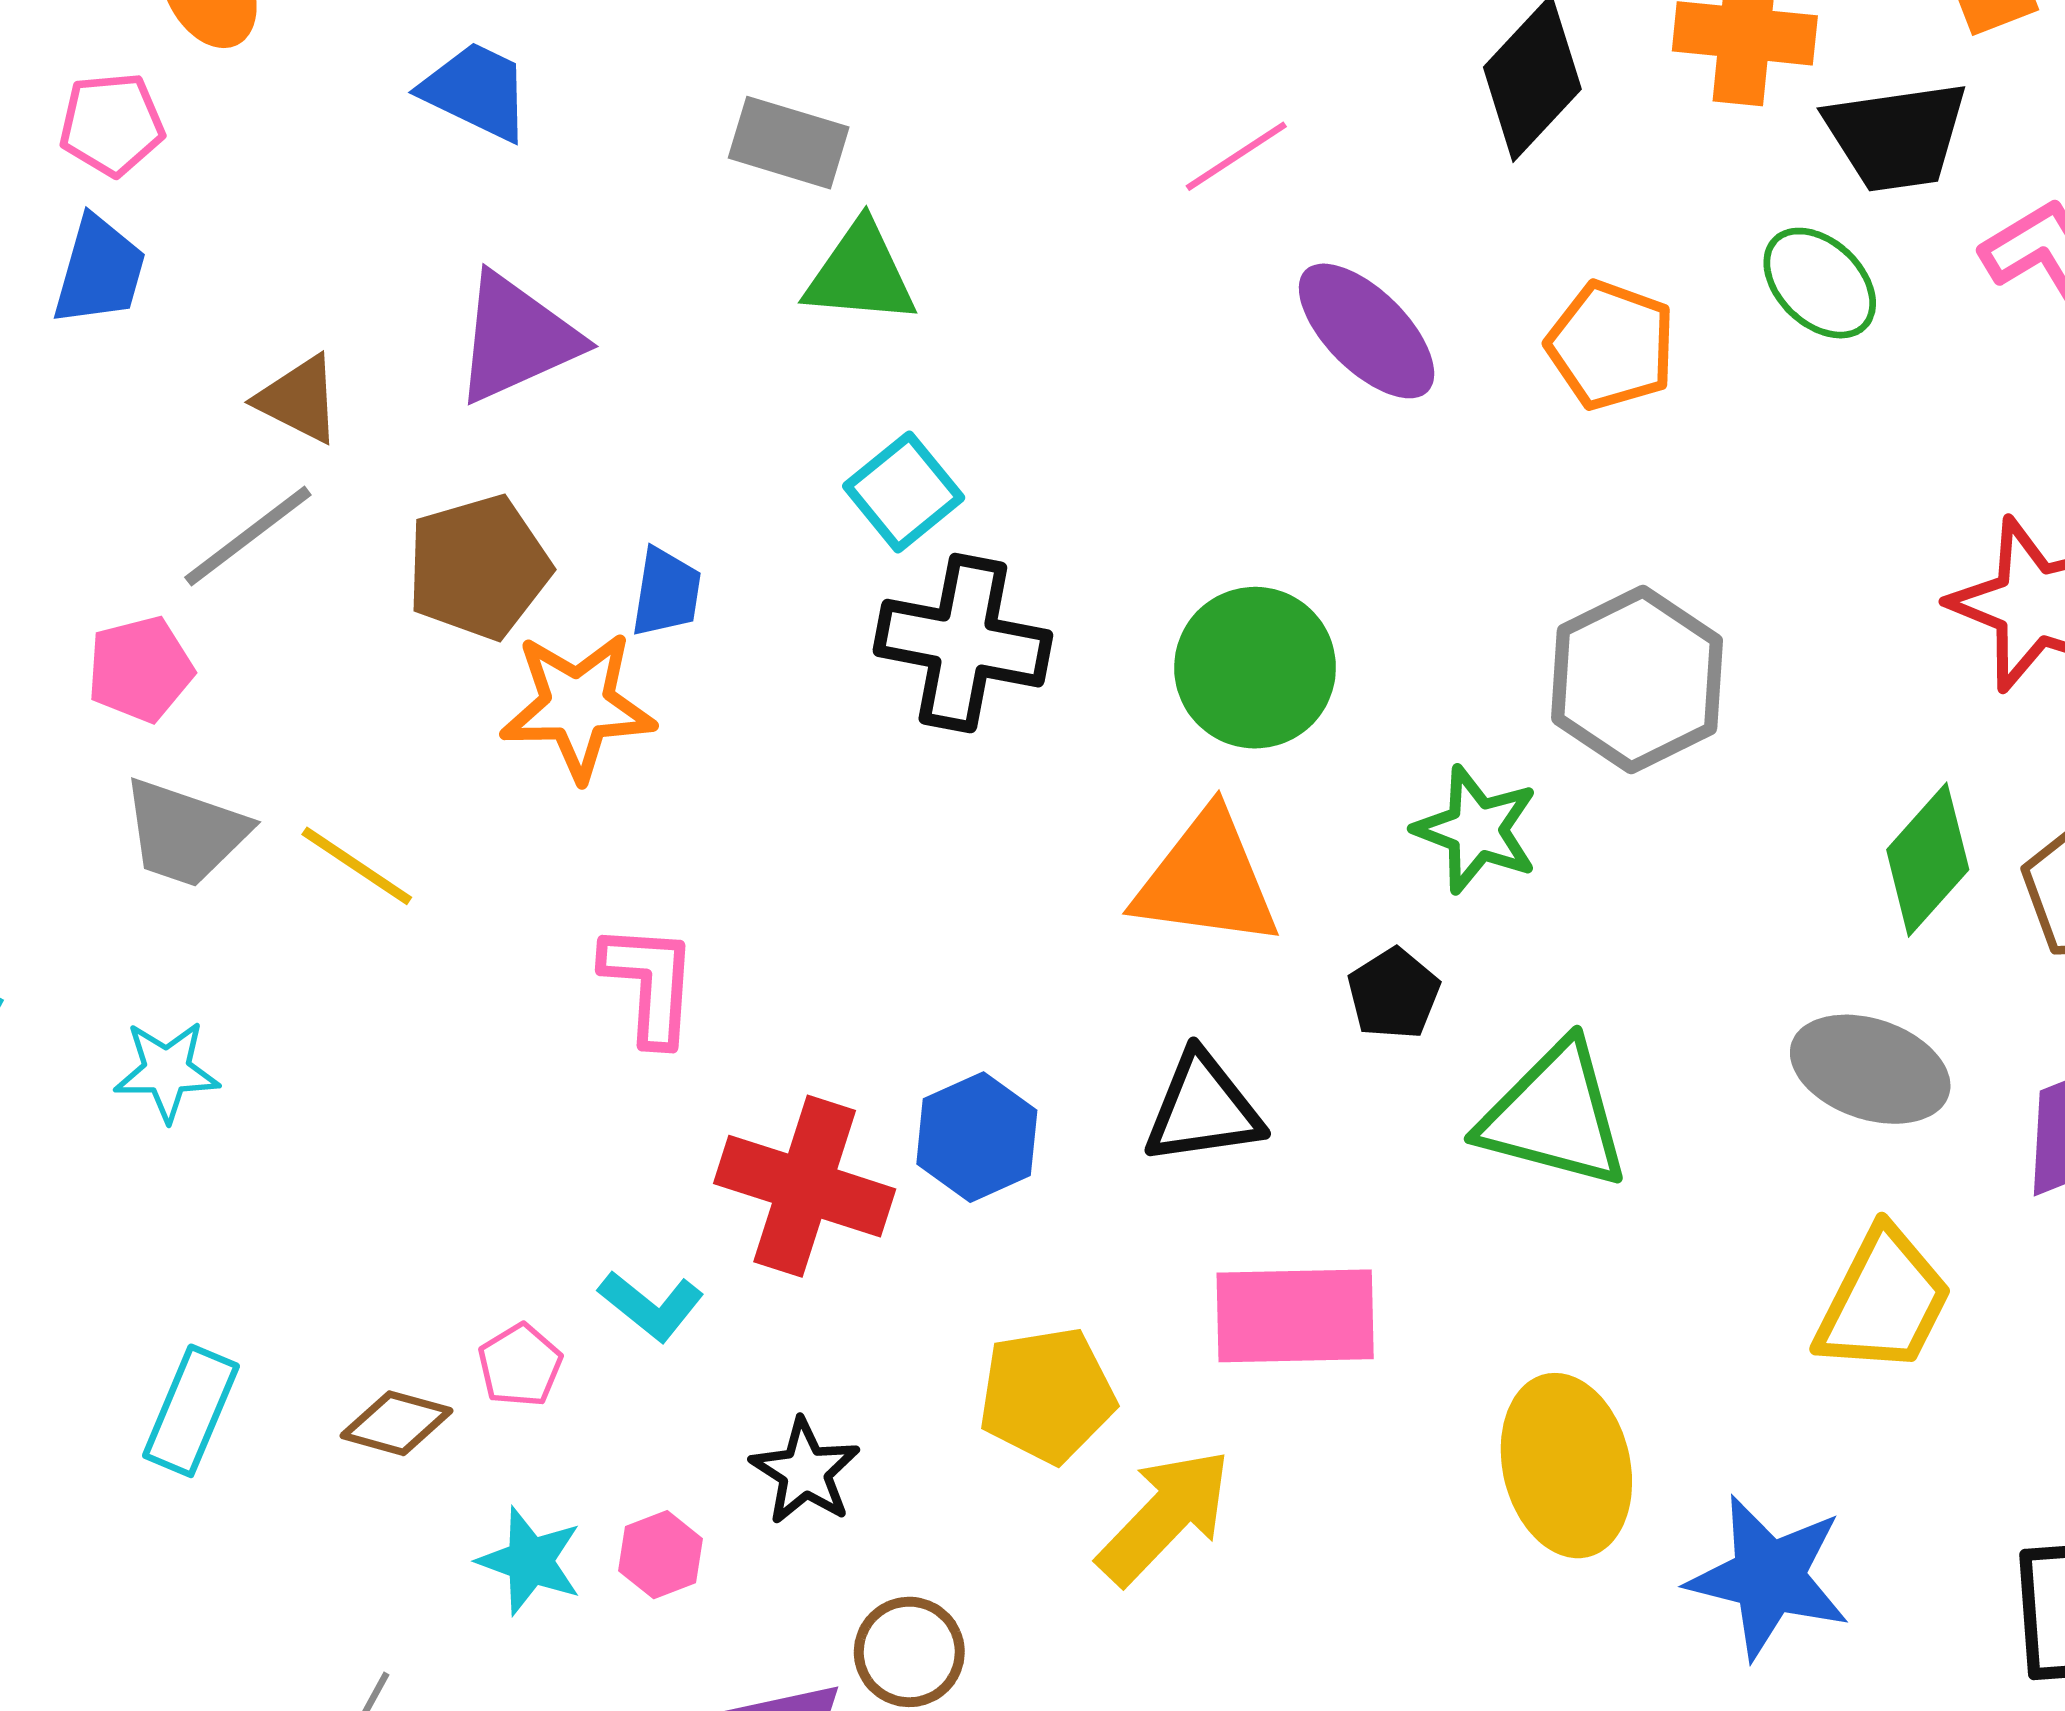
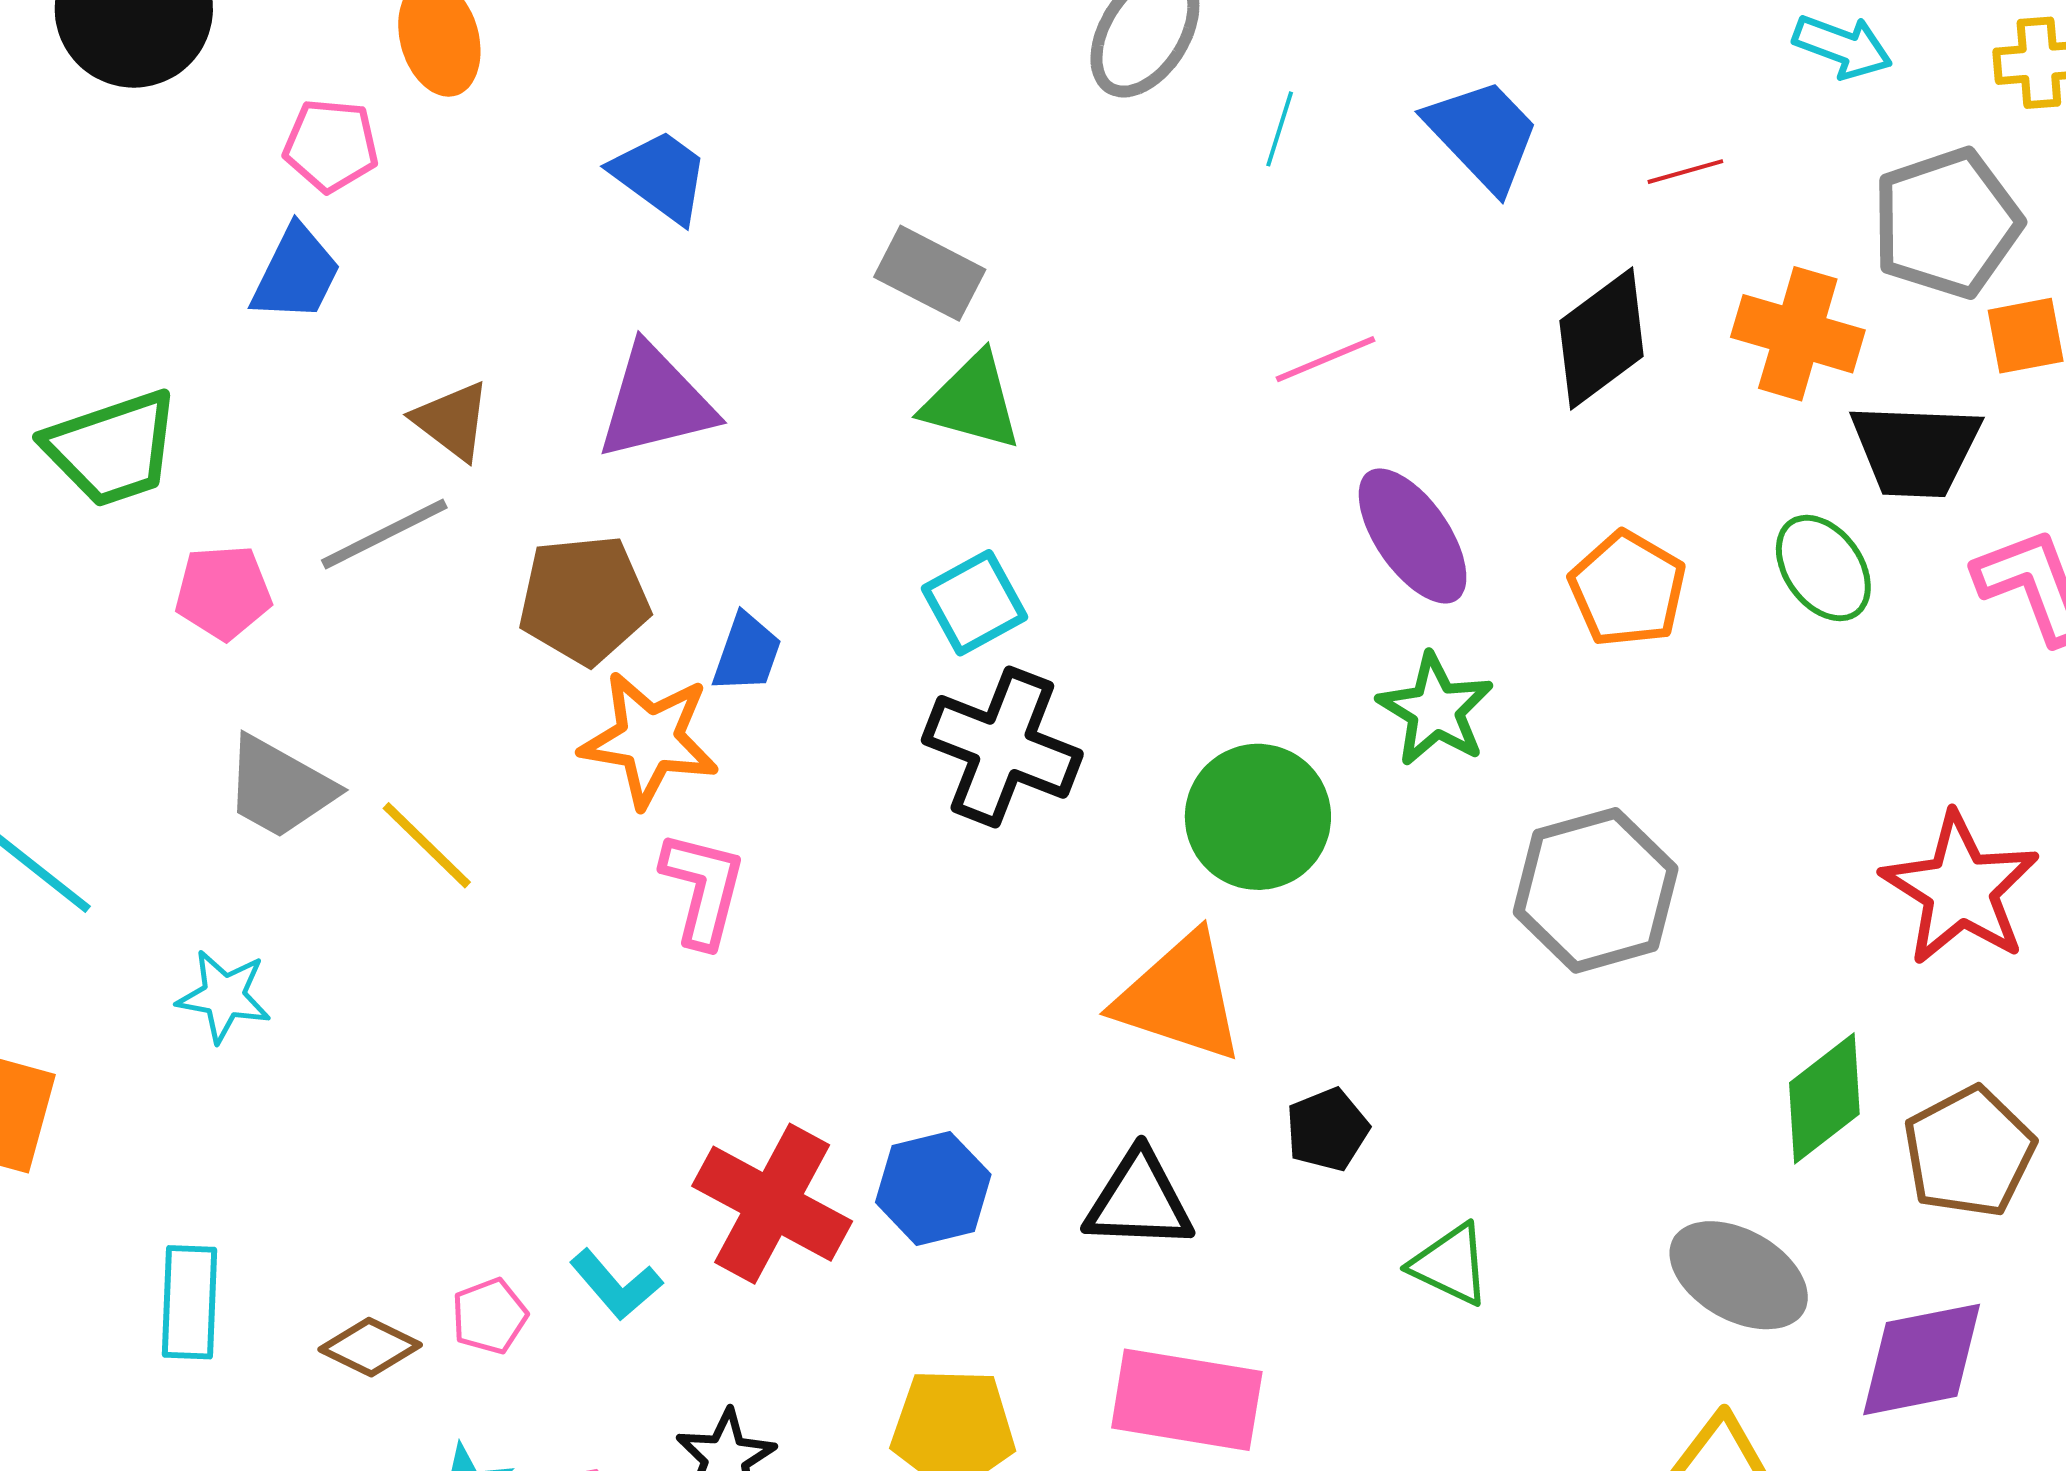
pink pentagon: (140, 669) -> (223, 592), moved
green star: (1476, 830) -> (1436, 710), moved
pink L-shape: (650, 984) -> (703, 889), moved
green triangle: (1555, 1116) -> (1450, 1265), size x0.6
cyan rectangle: (191, 1411) -> (190, 1302), turned -31

